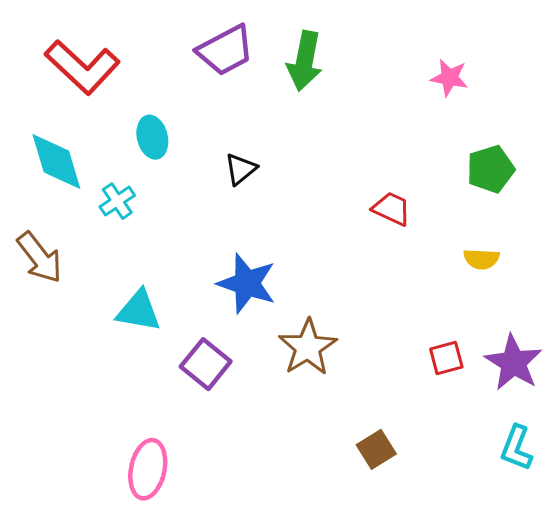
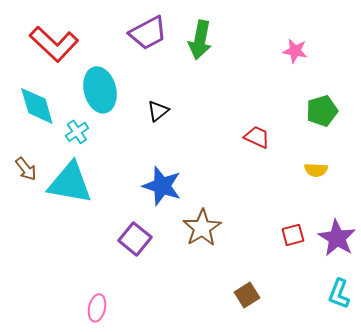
cyan ellipse: (152, 137) -> (100, 90), size x1.6
brown arrow: (40, 257) -> (26, 169), size x0.7
cyan triangle: (139, 311) -> (70, 183), moved, size x1.5
pink ellipse: (148, 469) -> (97, 308), size x0.7

